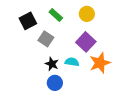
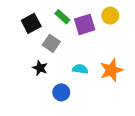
yellow circle: (87, 14) -> (110, 16), moved
purple square: (86, 42) -> (85, 24), moved, turned 30
black star: (52, 64) -> (40, 68), moved

